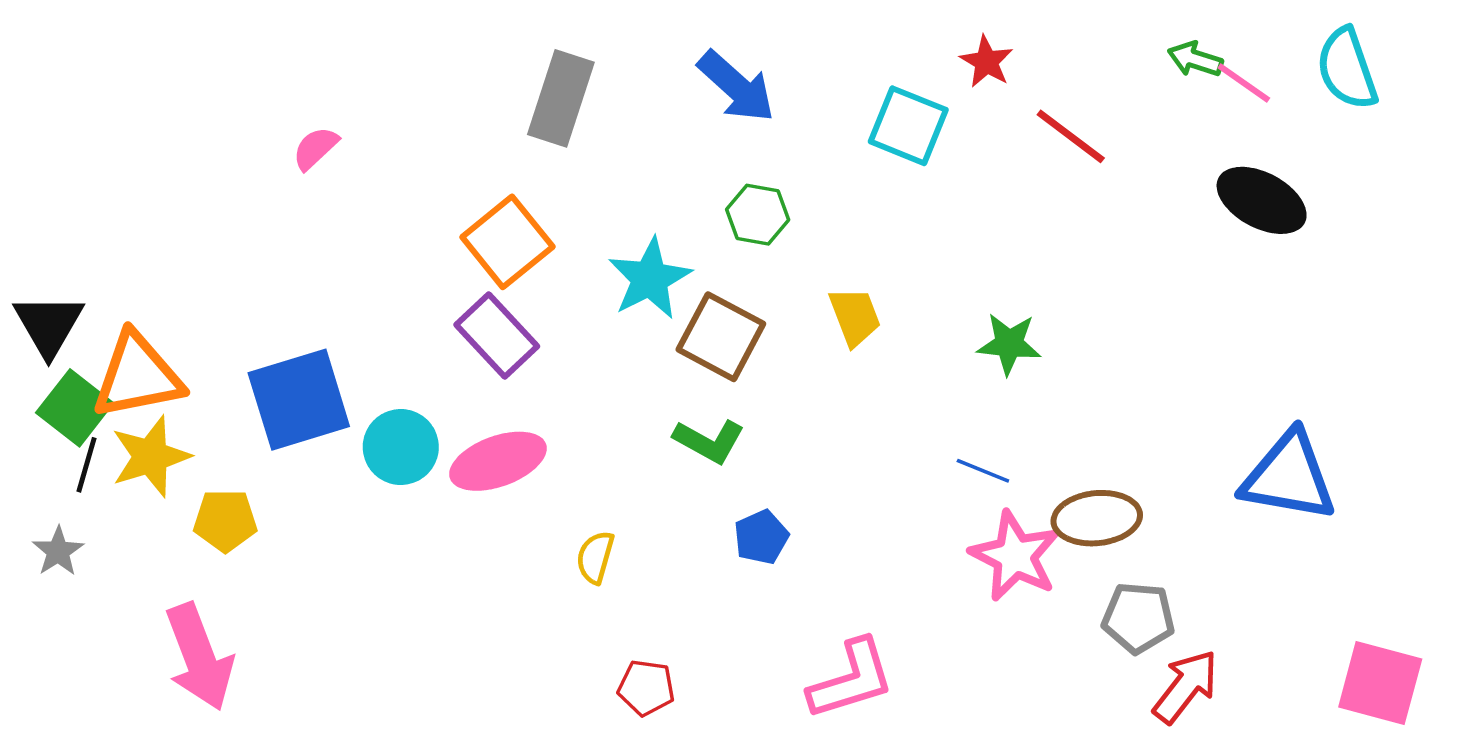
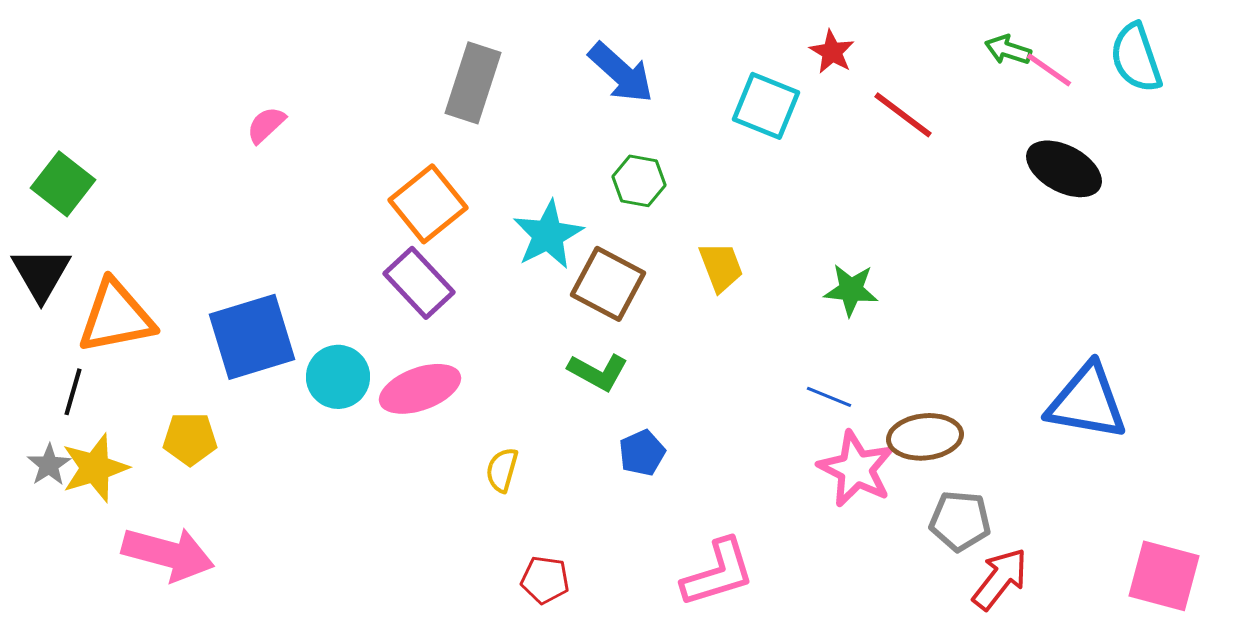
green square: (75, 408) -> (63, 184), moved
yellow star: (151, 456) -> (95, 468), moved
pink arrow: (199, 657) -> (168, 554), turned -54

